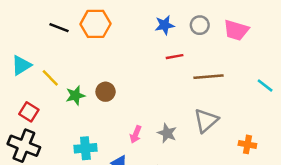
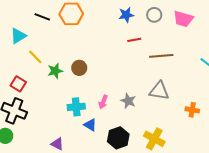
cyan triangle: (21, 65) -> (18, 36), moved
gray triangle: (206, 121) -> (159, 91), turned 50
cyan cross: (85, 148) -> (76, 107), moved

